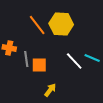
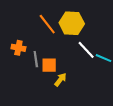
white line: (74, 61) -> (86, 50), moved
yellow arrow: (50, 90) -> (60, 80), moved

